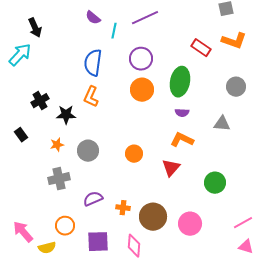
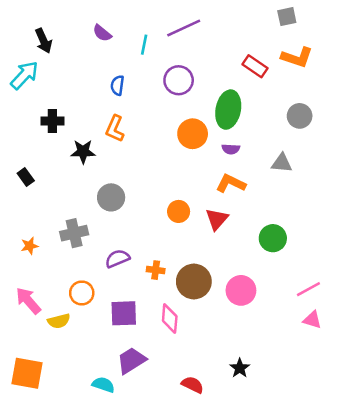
purple semicircle: (93, 18) -> (102, 33), moved
blue semicircle: (93, 63) -> (117, 85), size x0.6
orange circle: (142, 90) -> (193, 134), moved
black cross: (40, 101) -> (52, 121), moved, turned 30
orange star: (57, 145) -> (30, 246), moved
orange circle: (134, 154) -> (179, 211), moved

